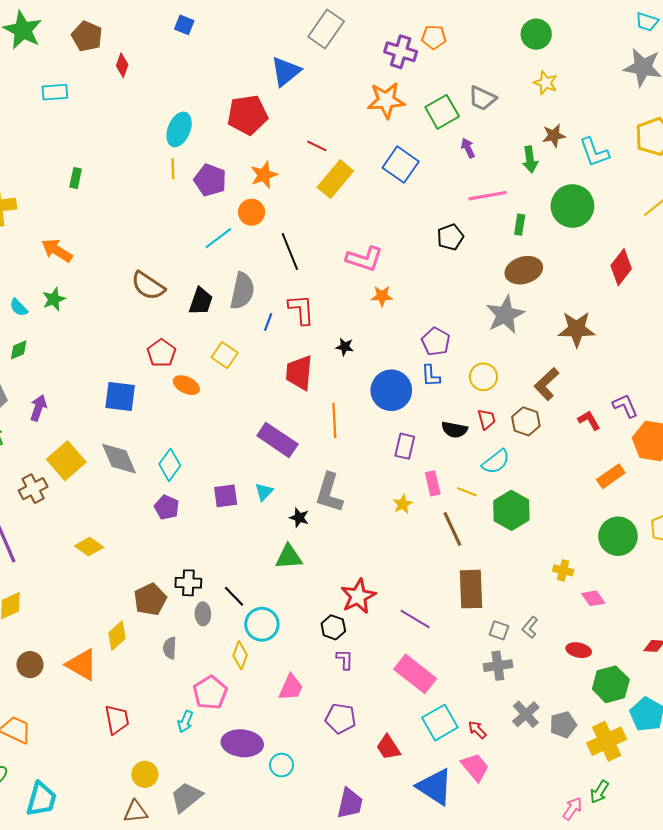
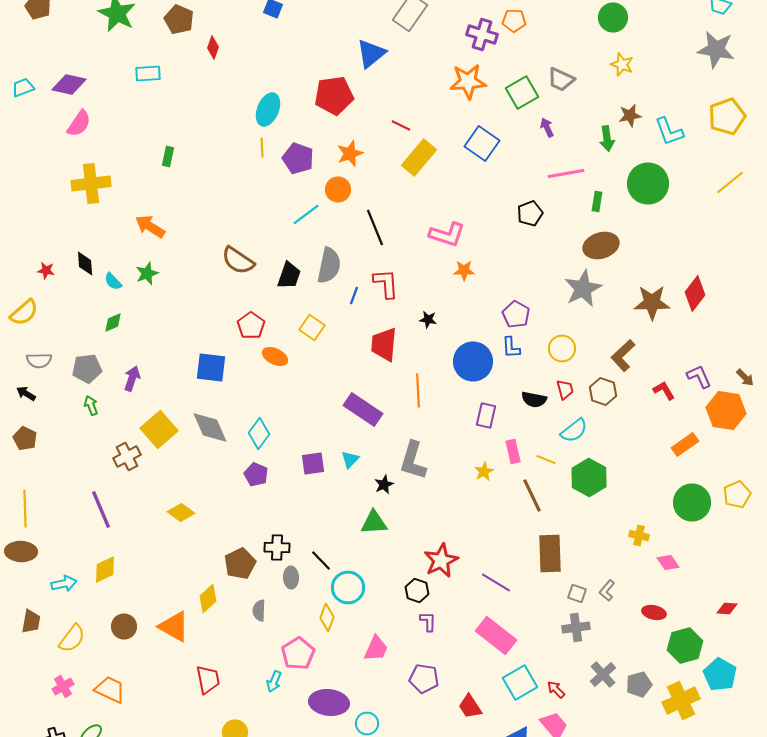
red diamond: (621, 267) -> (695, 294), moved
black star: (299, 518) -> (384, 484), turned 30

